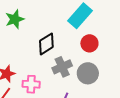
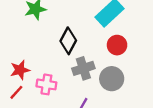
black diamond: (46, 44) -> (68, 41), turned -35

